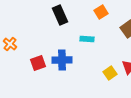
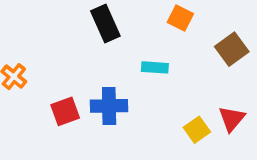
orange square: (101, 12) -> (180, 18), turned -32

